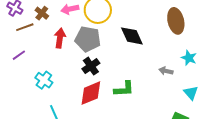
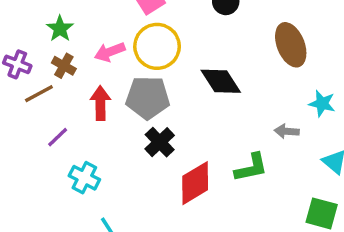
purple line: (19, 55) -> (58, 137), moved
green L-shape: (124, 89) -> (251, 168), moved
red diamond: (91, 93) -> (195, 183), moved

